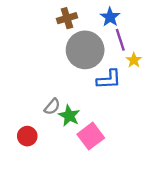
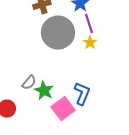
yellow star: (134, 60) -> (90, 43), moved
blue L-shape: (109, 79) -> (82, 94), moved, turned -65

